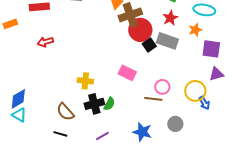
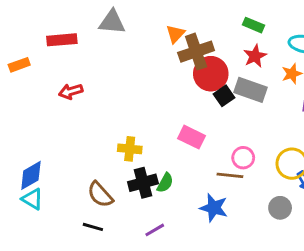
gray circle: (175, 124) -> (280, 208), moved
blue star: (142, 132) -> (214, 208), moved

